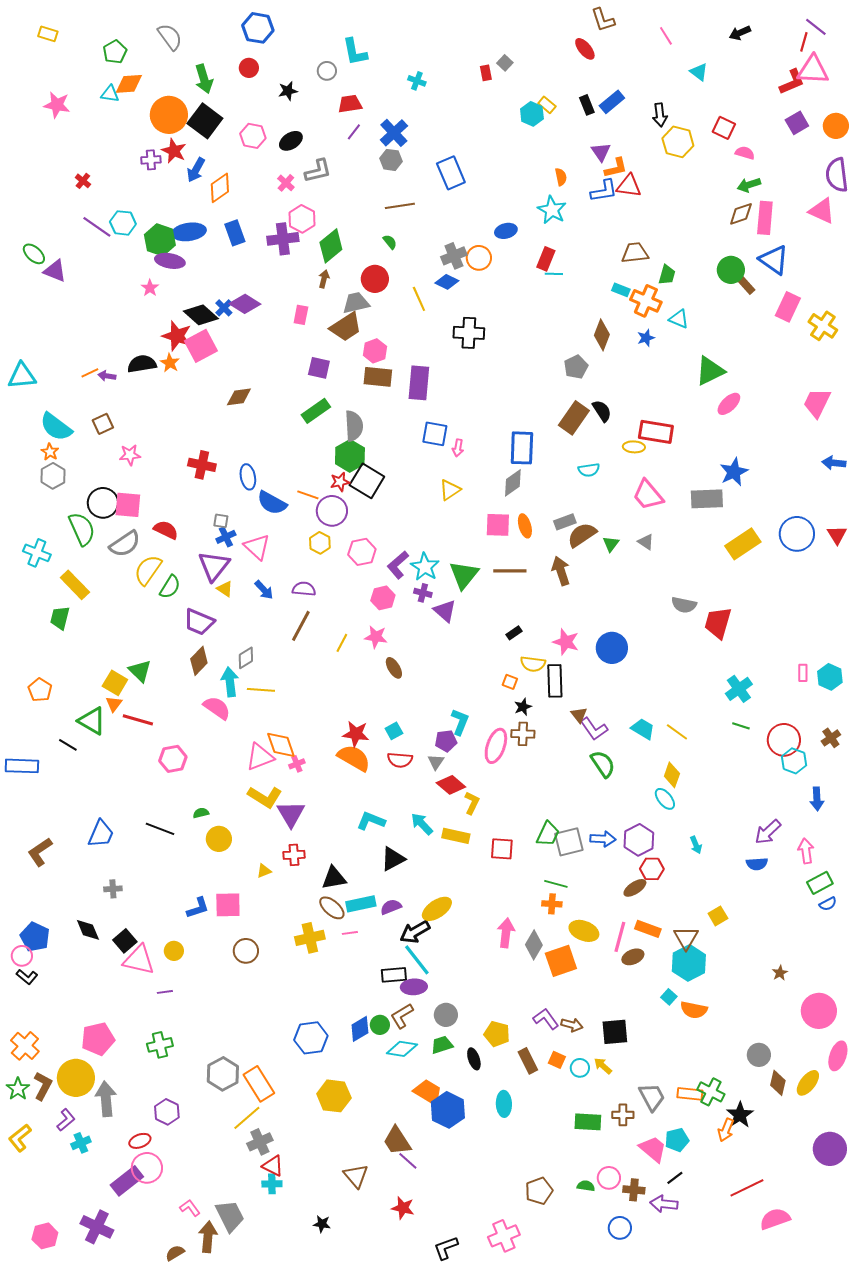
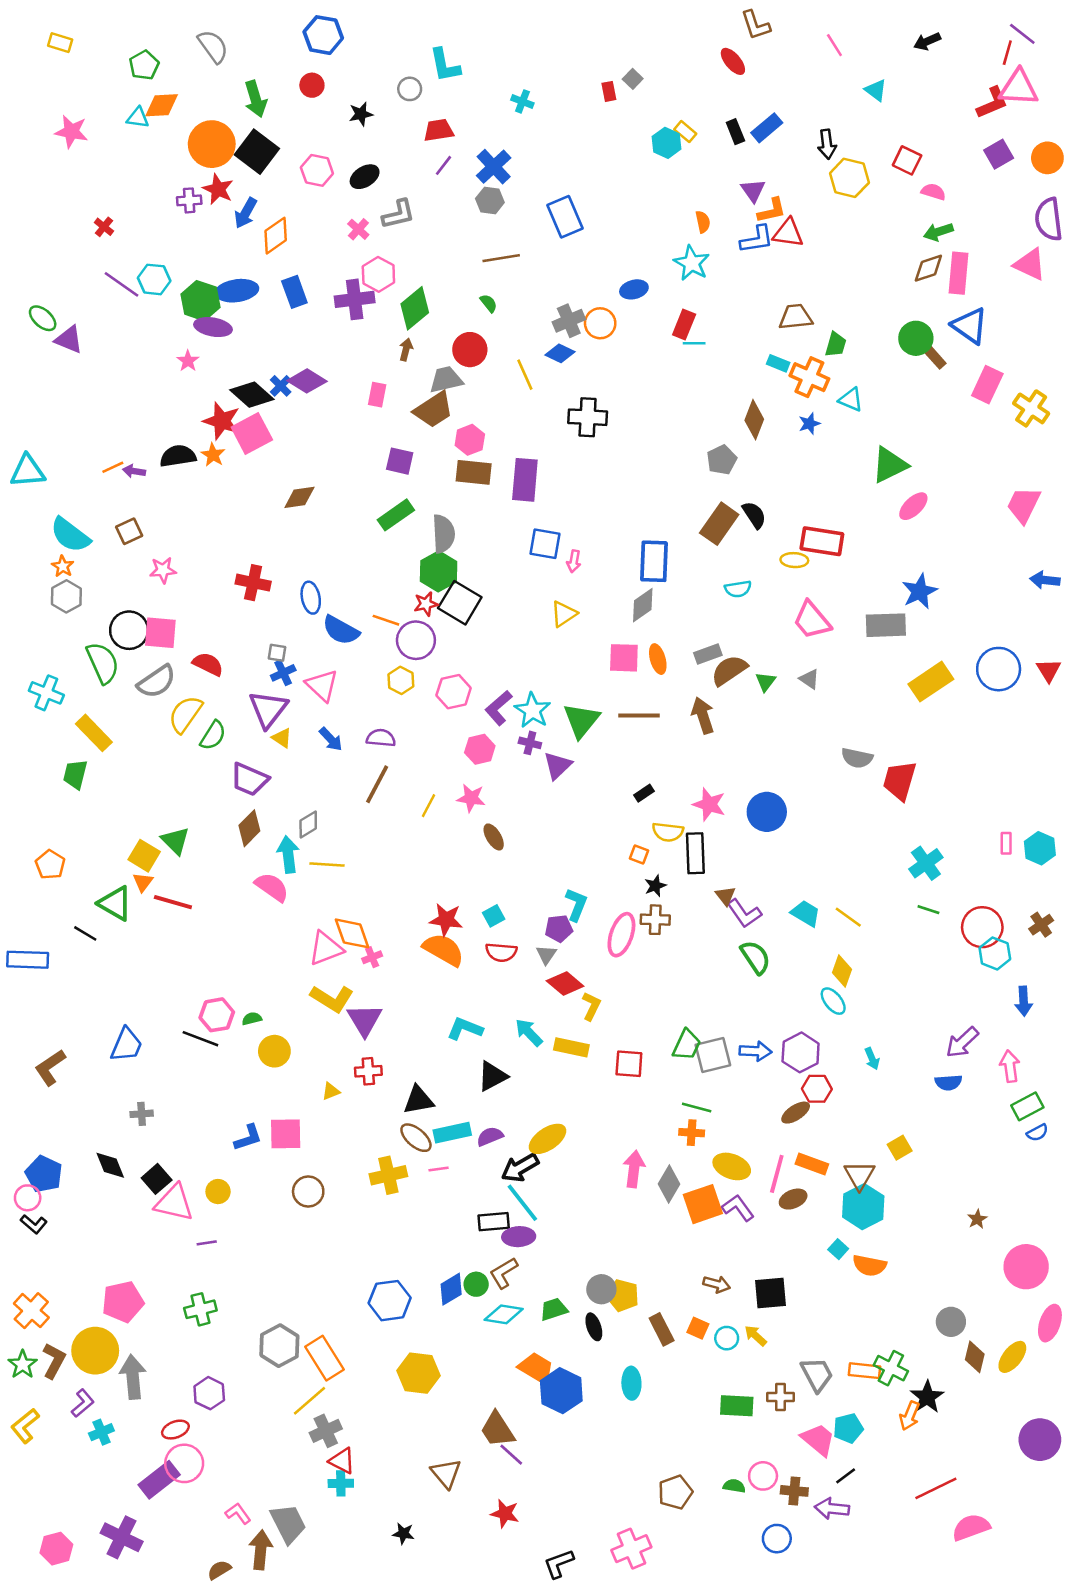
purple triangle: (445, 611) -> (558, 766), turned 35
pink hexagon: (173, 759) -> (217, 1015), moved
gray circle: (446, 1015) -> (601, 1289), moved
purple L-shape: (546, 1019) -> (738, 1208), moved

